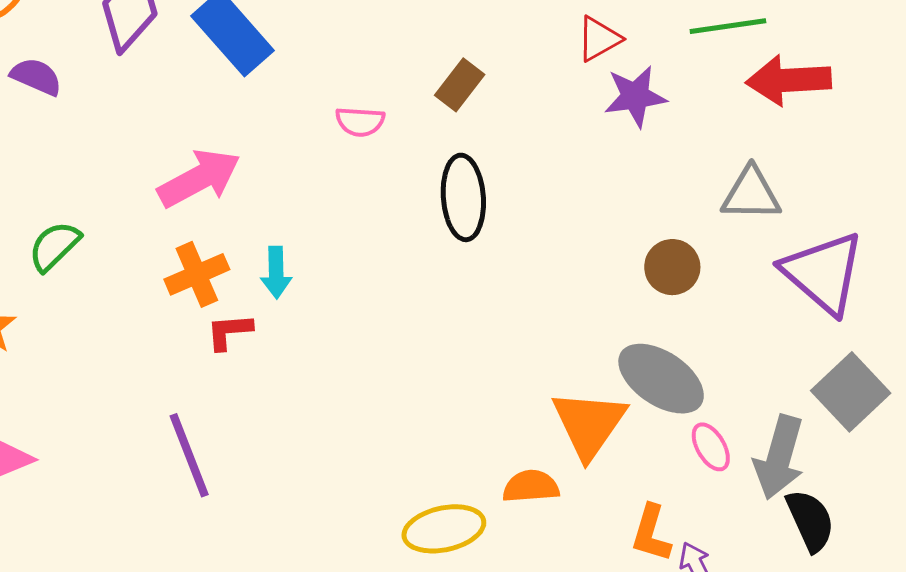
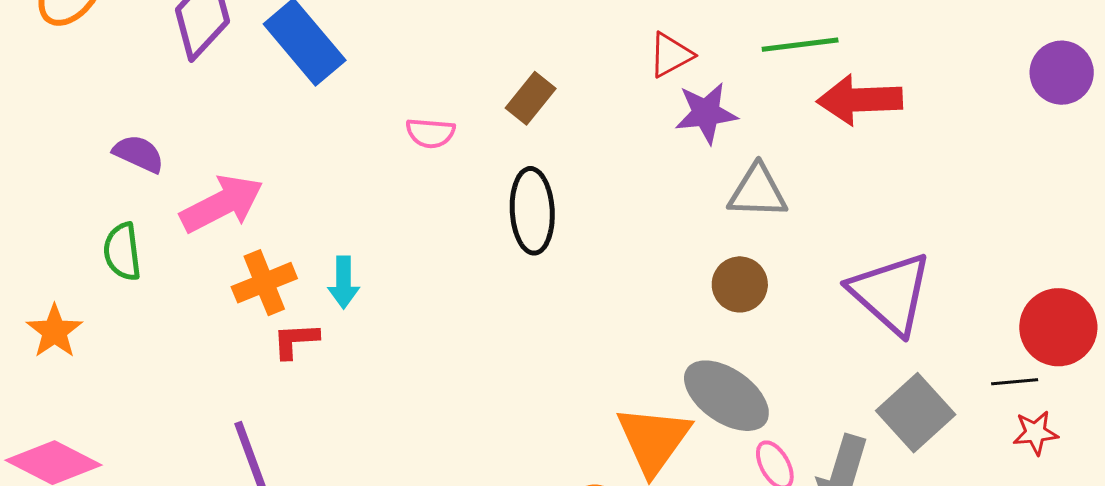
purple semicircle: (36, 77) -> (139, 154), moved
pink arrow: (199, 178) -> (222, 204), moved
gray triangle: (751, 194) -> (758, 192), moved
green semicircle: (54, 246) -> (122, 252), turned -54

